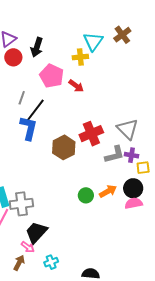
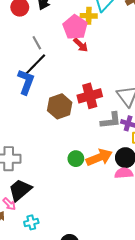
pink pentagon: (52, 76) -> (75, 27), moved
gray line: (22, 98) -> (37, 43), moved, turned -56
orange arrow: (108, 191) -> (99, 157), size x1.4

